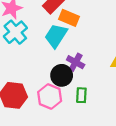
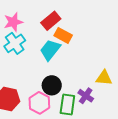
purple cross: (76, 62) -> (86, 96), moved
green rectangle: (81, 95) -> (67, 104), size x1.5

